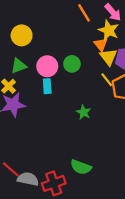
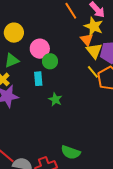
green circle: (72, 64) -> (50, 61), moved
pink circle: (47, 66) -> (40, 49), moved
green star: (84, 112) -> (55, 99), moved

